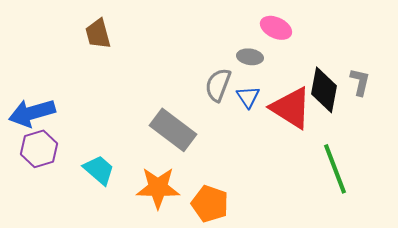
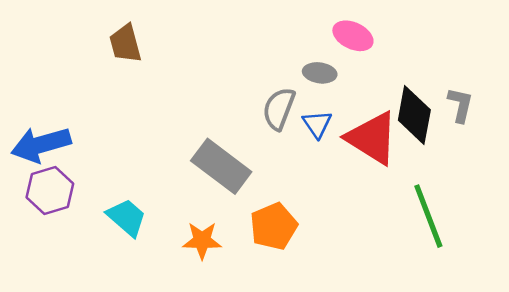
orange star: (158, 188) -> (202, 240), size x0.7
orange pentagon: (210, 204) -> (274, 226), moved, turned 30

